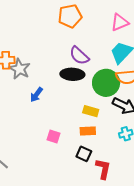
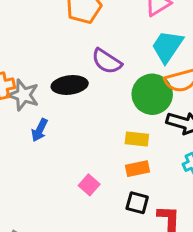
black ellipse: (72, 74) -> (70, 85), moved
blue arrow: (36, 95) -> (40, 130), moved
pink square: (54, 136) -> (89, 185), turned 32

